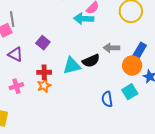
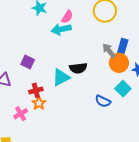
gray arrow: (112, 48) -> (109, 51), moved, turned 63
black semicircle: (91, 61) -> (78, 68), turned 30
pink cross: (16, 86) -> (21, 114), moved
blue semicircle: (107, 99) -> (103, 101), turned -42

